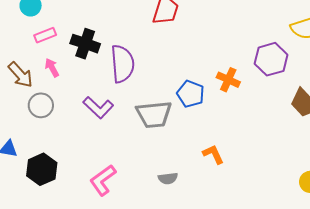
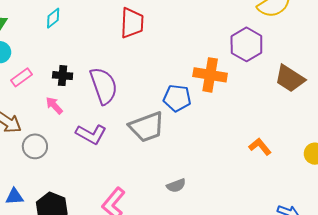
black cross: (85, 44) -> (63, 76), size x0.7
pink arrow: (52, 68) -> (54, 105), moved
orange cross: (228, 80) -> (210, 75), size x1.4
orange L-shape: (213, 154) -> (260, 147), moved

